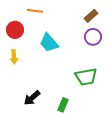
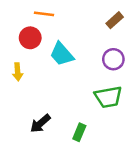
red circle: (15, 30) -> (30, 38), moved
purple circle: (93, 37) -> (113, 59), moved

